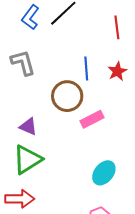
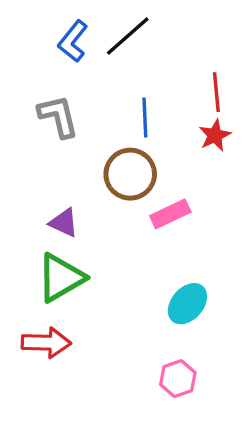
red line: (117, 27) -> (216, 92), moved
blue line: (86, 68) -> (145, 117), moved

